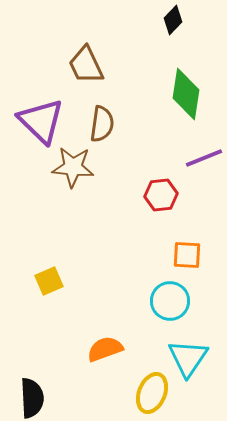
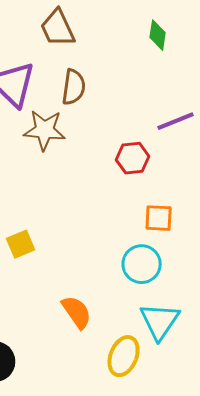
green diamond: (186, 94) -> (158, 35), moved, size x0.6
orange semicircle: (105, 349) -> (77, 312), turned 75

